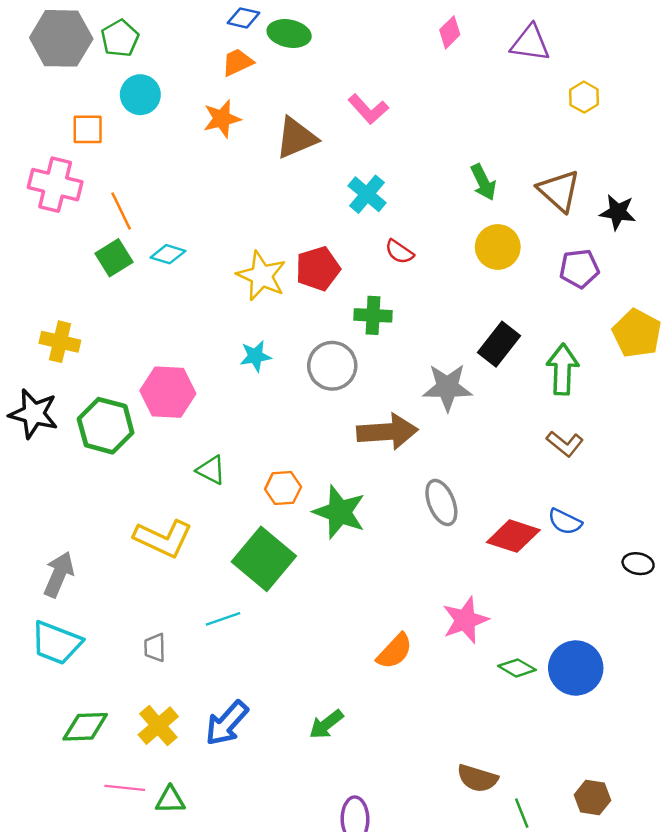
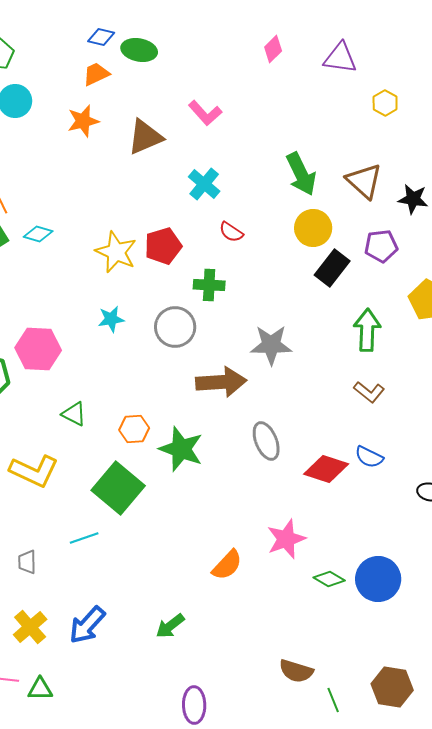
green arrow: (483, 182) -> (301, 174), size x1.4
black rectangle: (499, 344) -> (332, 268), moved
brown hexagon: (592, 798) -> (392, 687), size x1.4

